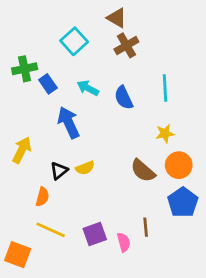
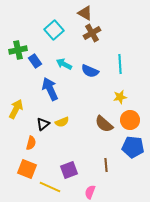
blue semicircle: (124, 98) -> (90, 71), turned -42
blue pentagon: (183, 202) -> (133, 147), turned -30
yellow line: (51, 230) -> (50, 187), moved
pink semicircle: (124, 242) -> (90, 192), moved, turned -144
orange square: (18, 255) -> (27, 169), moved

